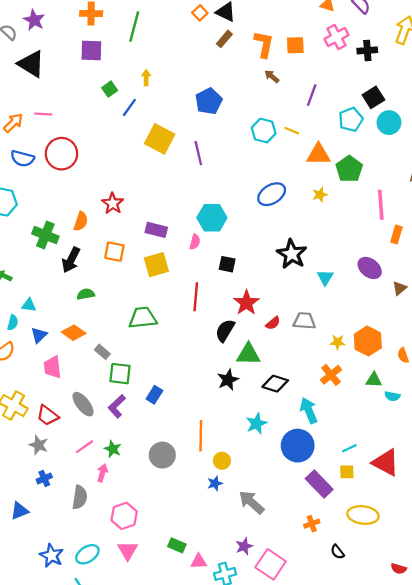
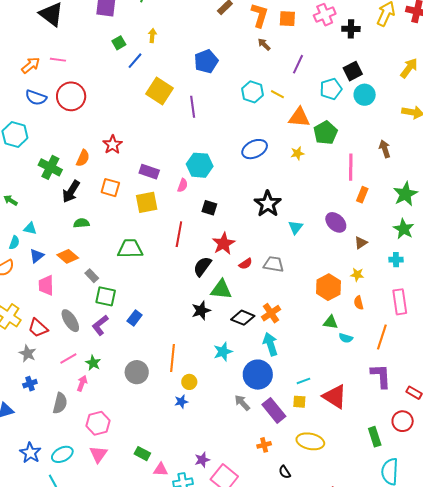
yellow star: (338, 342) -> (357, 275), moved
orange cross: (331, 375) -> (271, 313), moved
gray arrow: (251, 502) -> (242, 403), moved, size x0.7

